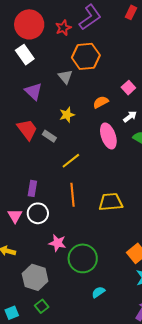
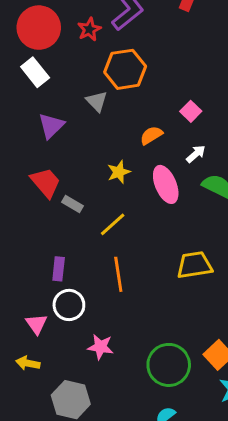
purple triangle: (33, 91) -> (51, 126), turned 36
yellow star: (67, 115) -> (119, 172), moved
gray rectangle: (49, 136) -> (73, 204), moved
yellow trapezoid: (111, 202) -> (195, 265), moved
pink triangle: (15, 216) -> (36, 324), moved
green circle: (83, 258) -> (169, 365), moved

